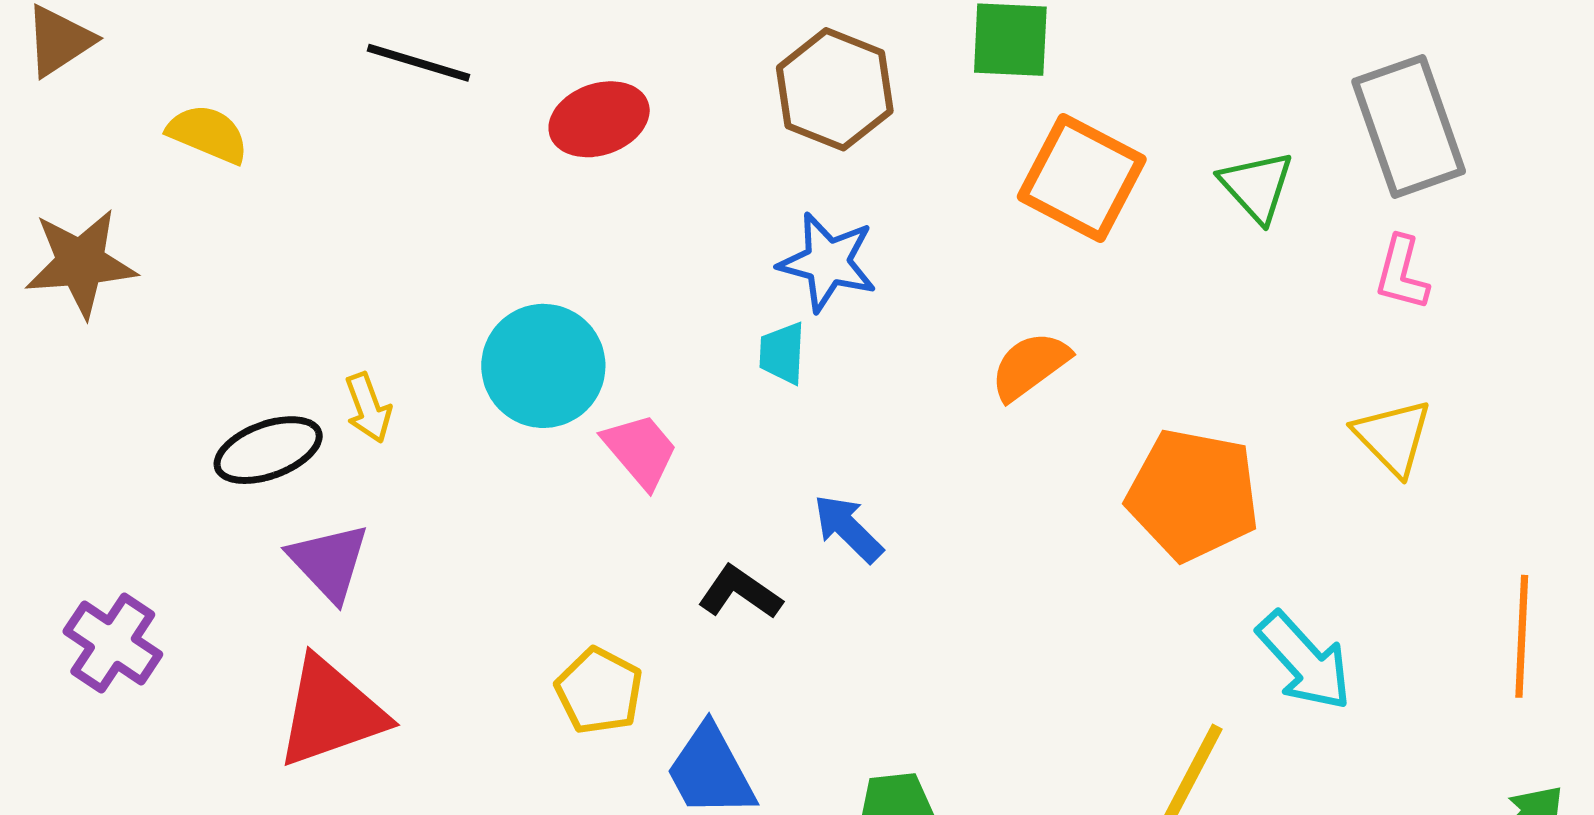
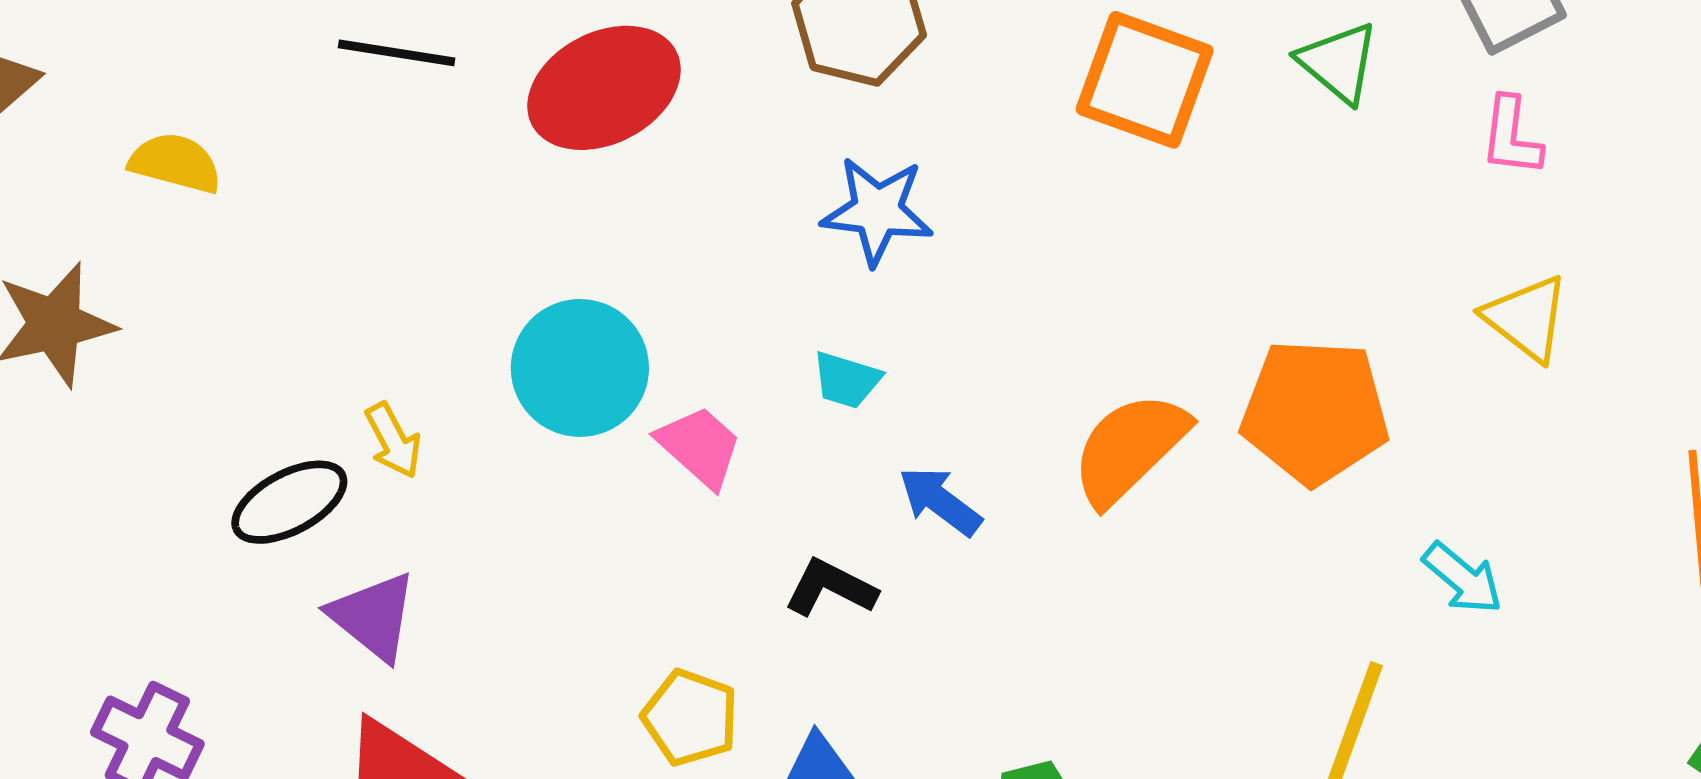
red ellipse: (599, 119) -> (604, 88), size x1.4
cyan trapezoid: (782, 353) -> (847, 380), moved, turned -68
orange semicircle: (1030, 366) -> (1130, 448), moved, size x1.4
cyan arrow: (1304, 661) -> (1463, 578), size x0.7

